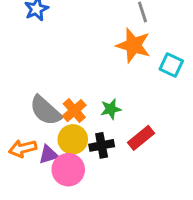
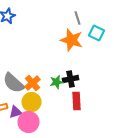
cyan square: (171, 65) -> (96, 33), moved
red rectangle: (141, 138) -> (76, 101), turned -54
black cross: (102, 145) -> (70, 79), moved

